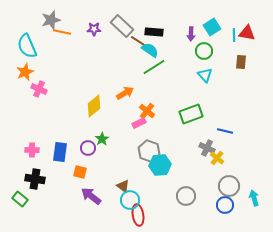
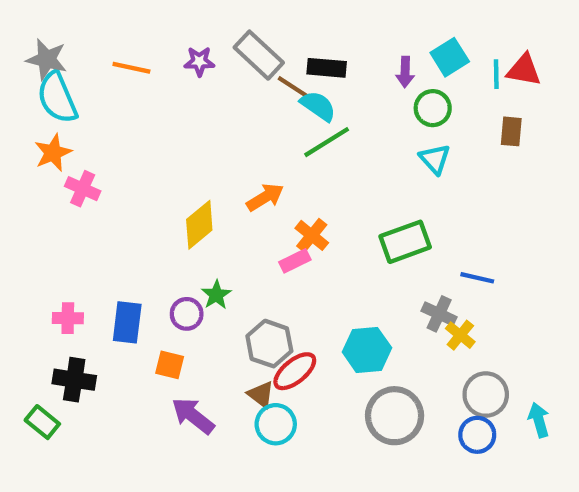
gray star: (51, 20) -> (47, 59), moved, turned 30
gray hexagon: (149, 151) -> (269, 344), moved
cyan hexagon: (160, 165) -> (367, 350), moved
gray circle: (186, 196) -> (395, 416), size x1.4
red ellipse: (138, 215) -> (295, 371), moved, turned 60

